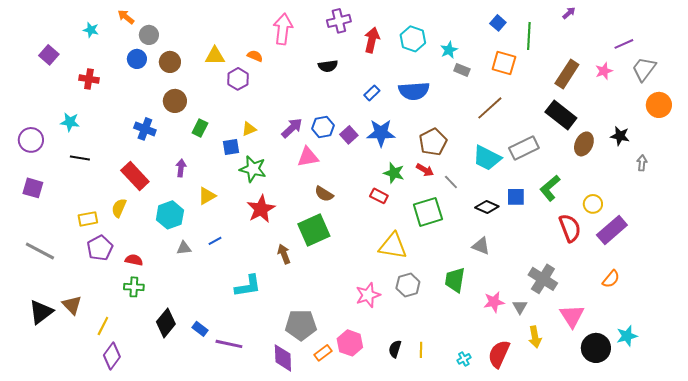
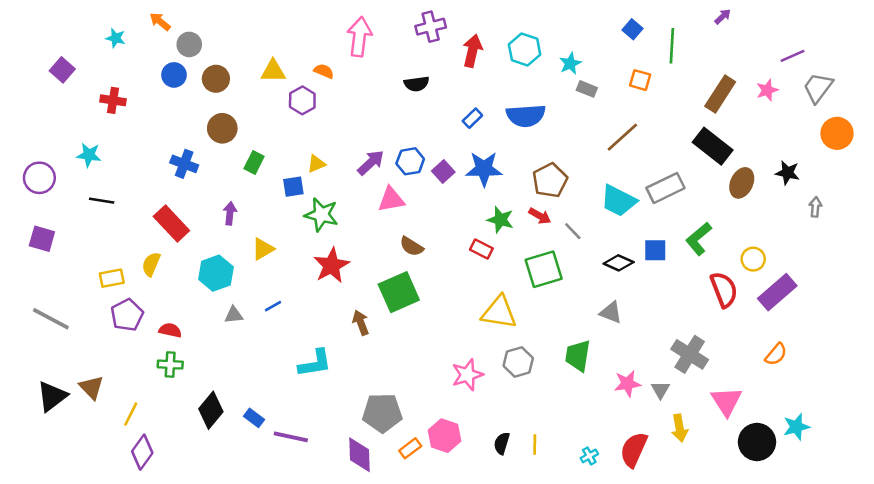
orange square: (504, 63) -> (640, 80), size x0.7

